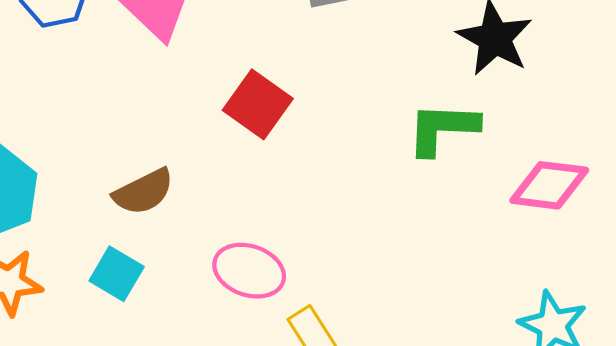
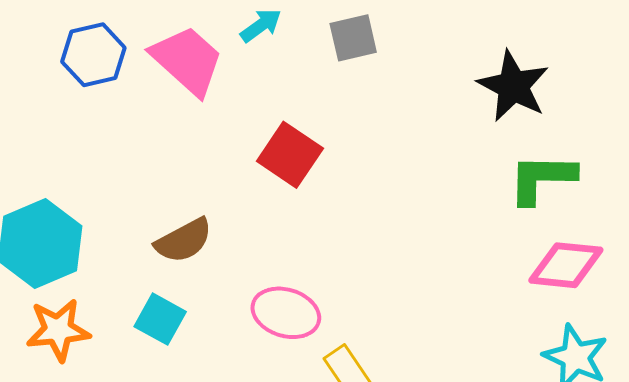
green L-shape: (443, 128) -> (542, 178), moved
pink diamond: (549, 185) -> (566, 265), moved

